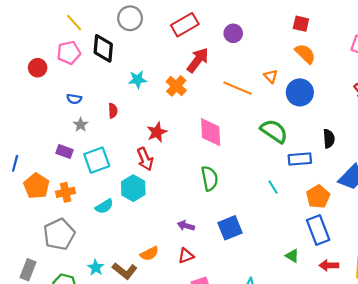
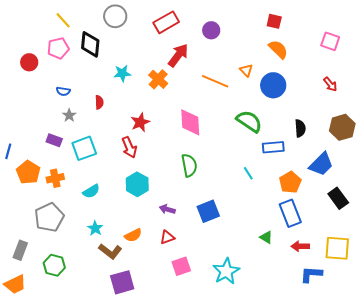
cyan hexagon: (133, 188) -> (137, 184), moved
cyan star: (96, 268) -> (95, 228), moved

